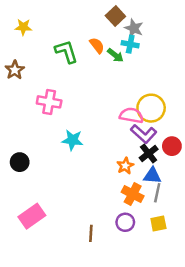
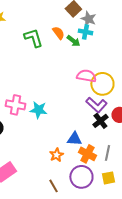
pink cross: (49, 102) -> (15, 105), moved
pink semicircle: (131, 115) -> (86, 76), moved
orange star: (125, 166) -> (56, 155), moved
blue triangle: (152, 176) -> (74, 139), moved
purple circle: (125, 222) -> (81, 177), size x1.5
brown line: (91, 233) -> (53, 186), turned -32

